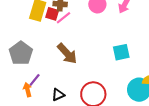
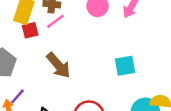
red square: (52, 14) -> (30, 30), moved, turned -32

